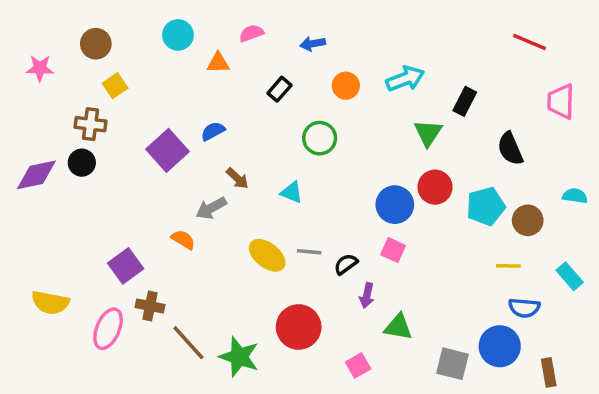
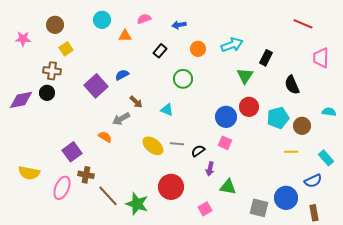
blue semicircle: (524, 308) -> (313, 181), moved, turned -30

